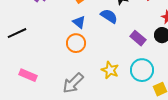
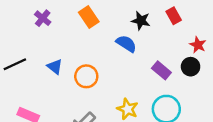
blue triangle: (79, 22) -> (55, 67), moved

